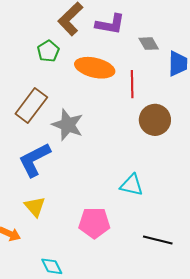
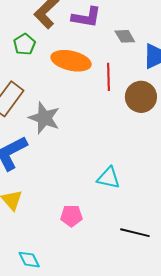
brown circle: (155, 120) -> (141, 97), moved
pink pentagon: (94, 223) -> (71, 216), size x0.7

